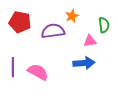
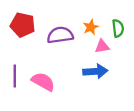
orange star: (72, 16) -> (91, 27), moved

